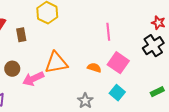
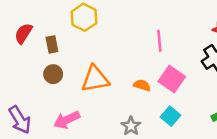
brown circle: (12, 69) -> (53, 74), moved
pink arrow: (33, 79) -> (67, 120), moved

